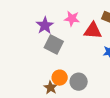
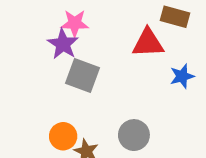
pink star: (72, 19) -> (75, 23), moved
orange circle: (60, 78) -> (63, 136), moved

